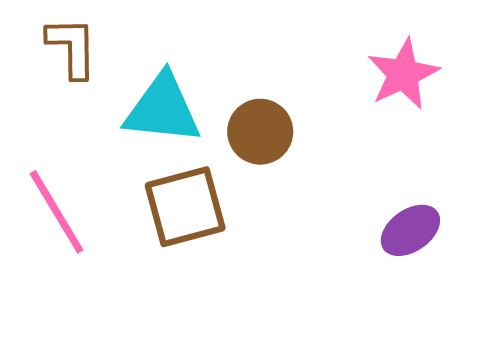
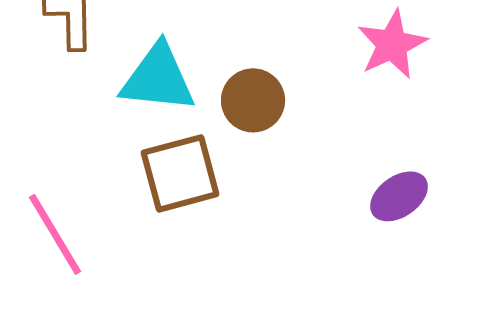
pink line: (57, 212) -> (55, 234), moved

